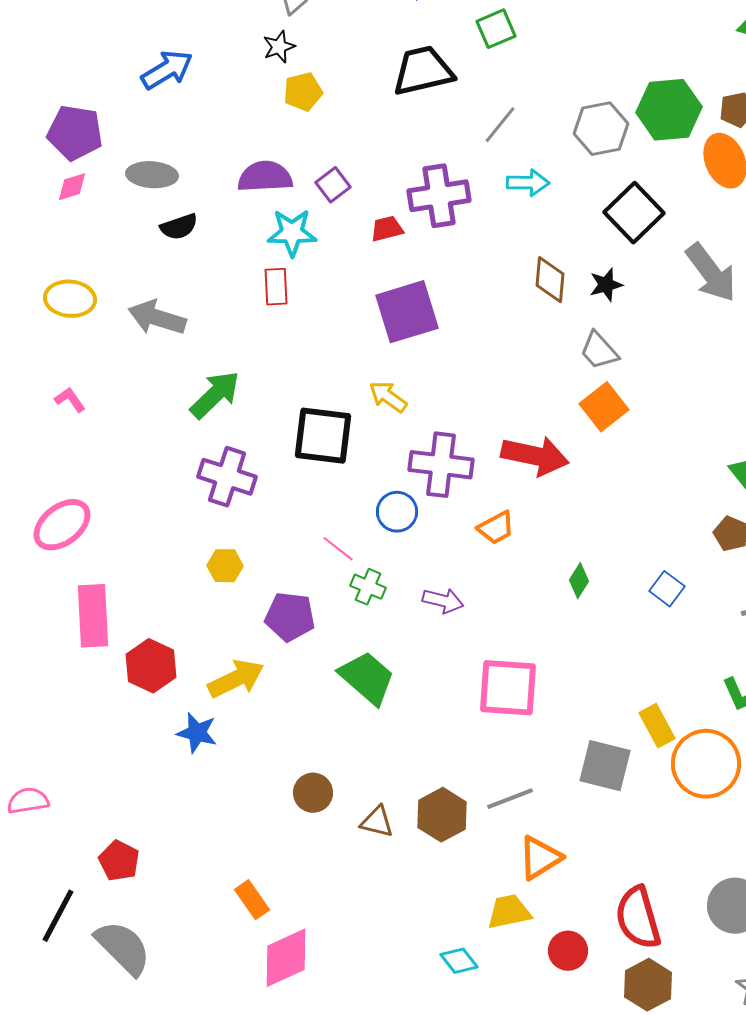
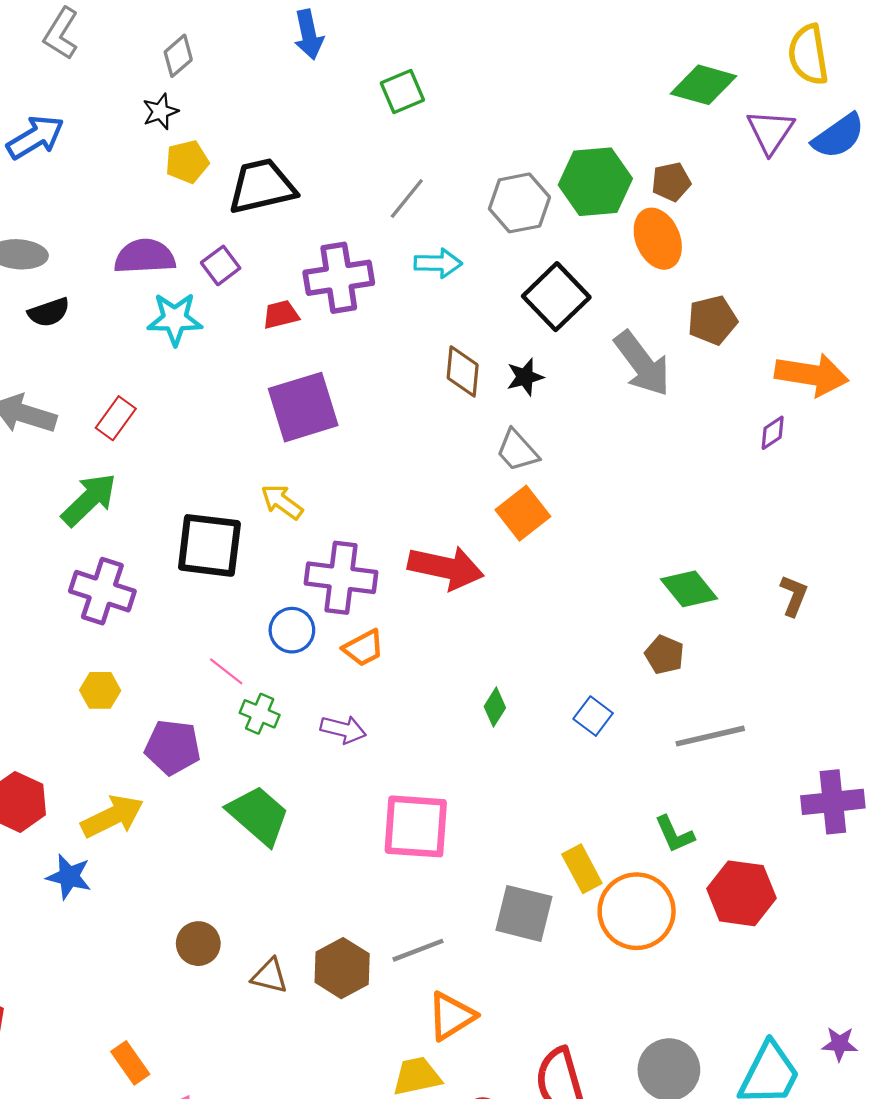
black trapezoid: (423, 71) -> (262, 186), moved
red rectangle: (276, 287) -> (116, 418), moved, turned 39
orange trapezoid: (496, 528) -> (363, 648), moved

